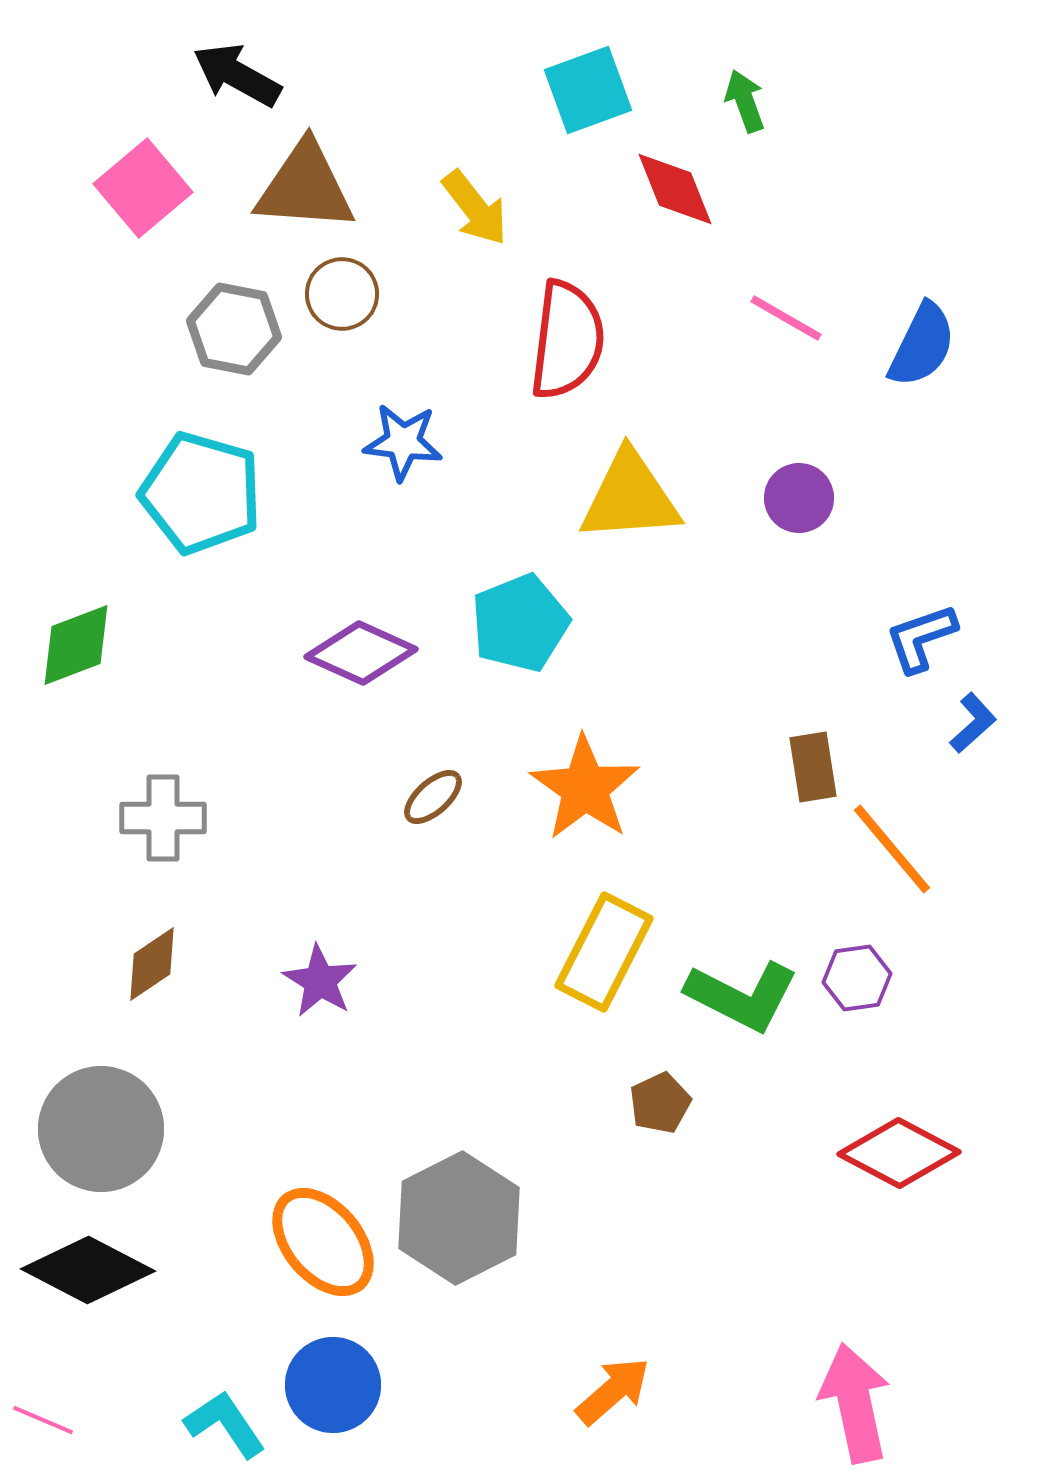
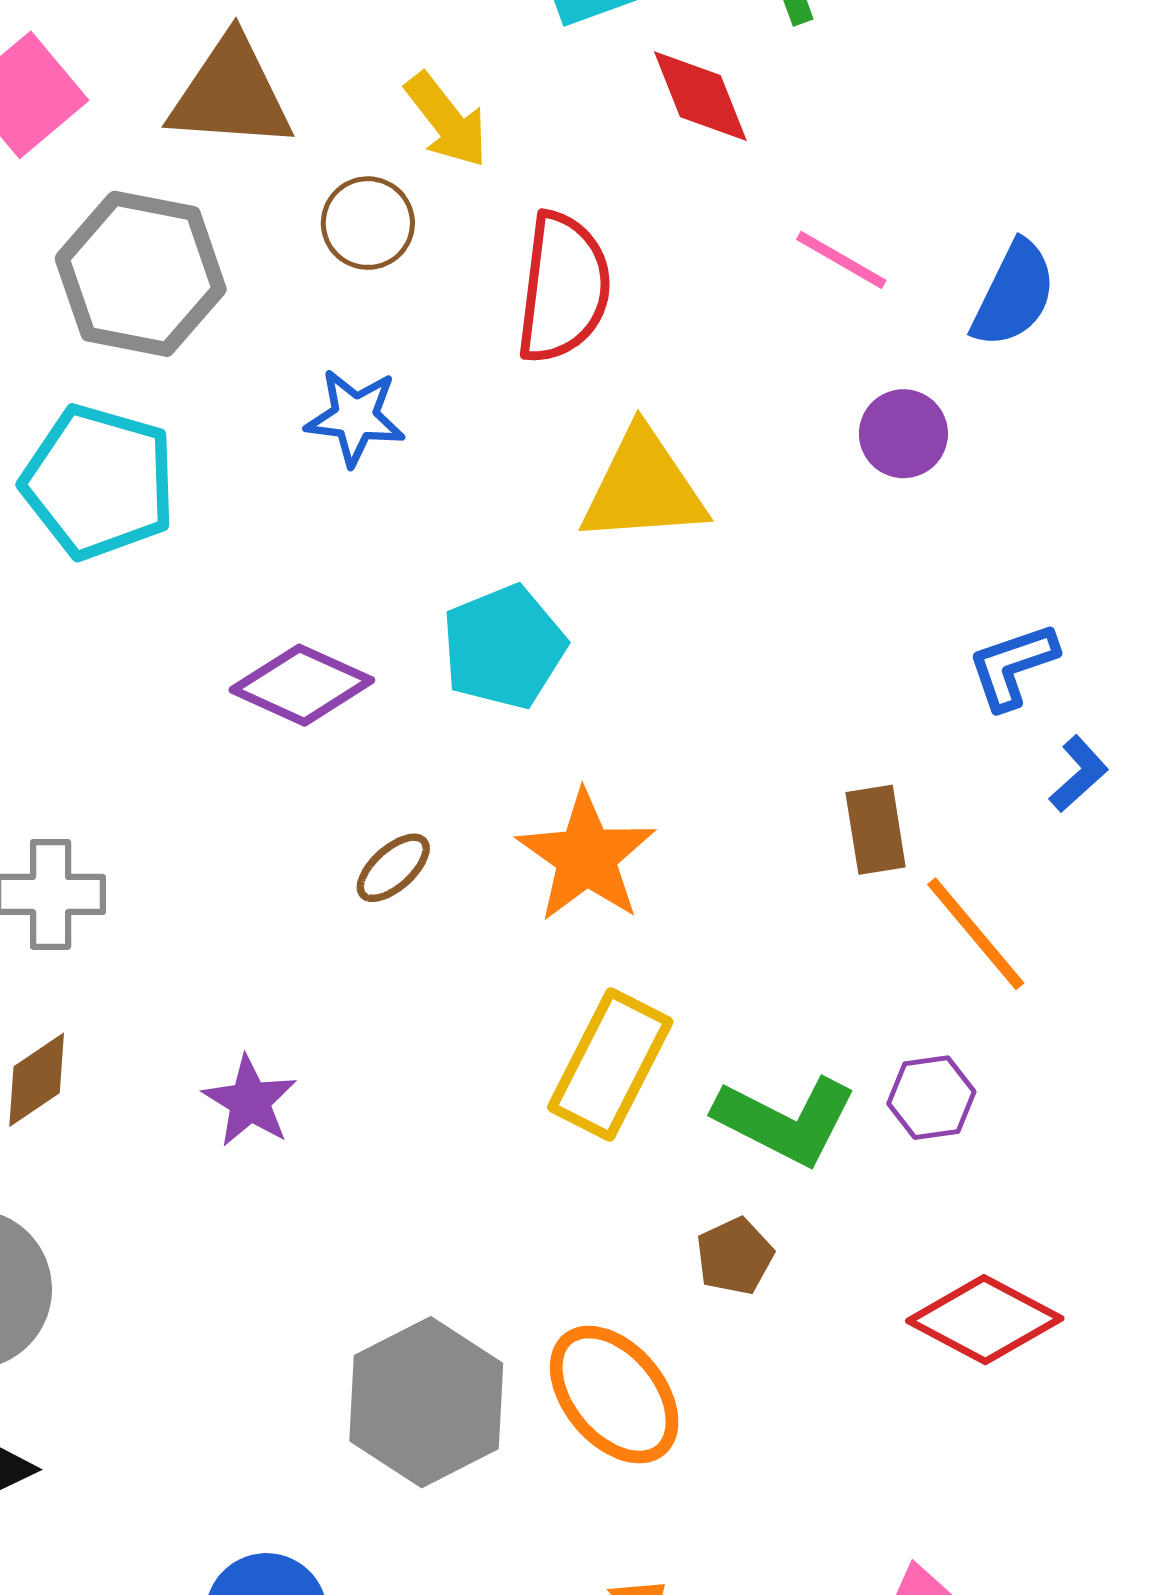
brown circle: (342, 294) -> (368, 223), moved
gray hexagon: (234, 329) -> (141, 274), size x1.4
purple circle: (799, 498) -> (903, 434), moved
brown pentagon: (660, 1103) -> (735, 1256), moved
orange ellipse: (323, 1242) -> (614, 1395), moved

